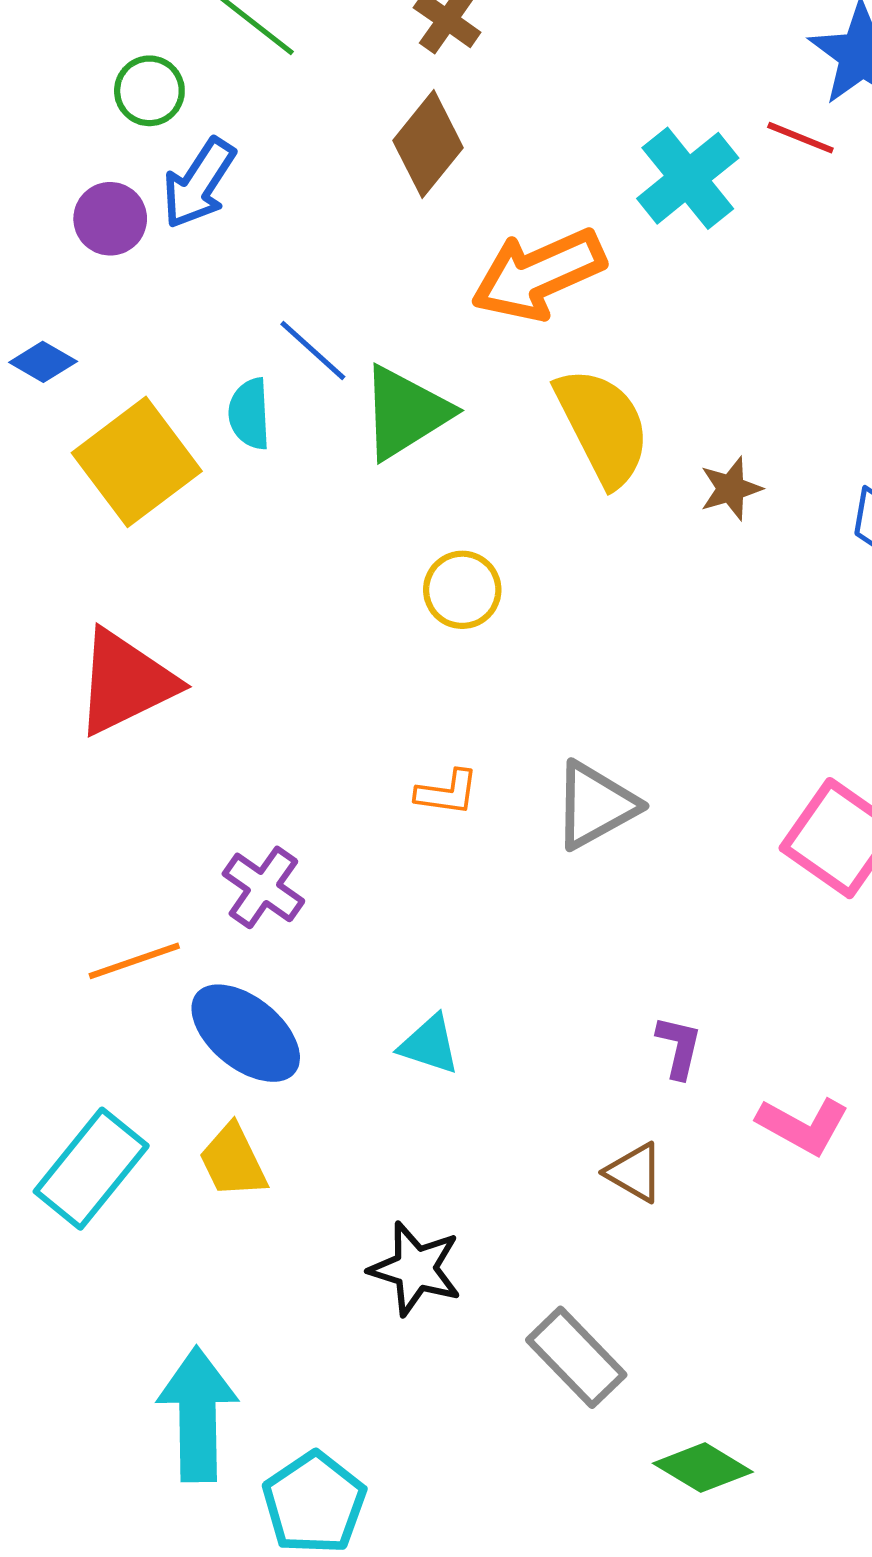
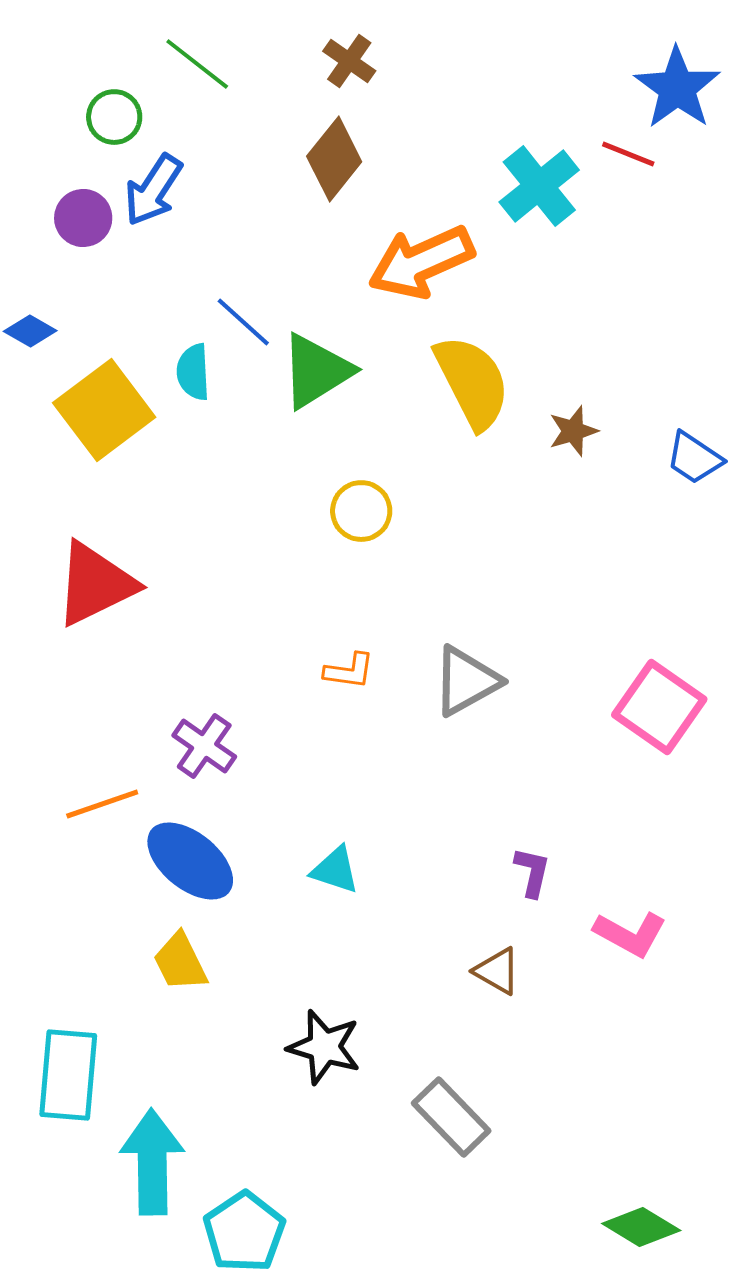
cyan rectangle: (91, 1169) -> (68, 1075), moved, turned -34
green diamond: (703, 1468) -> (641, 1227), moved

